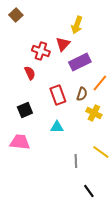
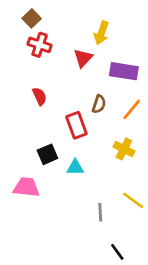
brown square: (16, 15) -> (32, 18), moved
red cross: (41, 51) -> (40, 45), moved
purple rectangle: (80, 62) -> (124, 71), moved, turned 35
brown semicircle: (82, 94) -> (99, 104), moved
black square: (25, 110) -> (47, 154), moved

